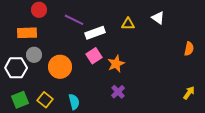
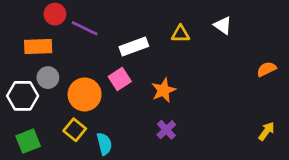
purple line: (74, 20) -> (85, 28), moved
orange semicircle: (189, 49) -> (266, 69), turned -128
pink square: (94, 56) -> (120, 79), moved
yellow square: (45, 100) -> (75, 130), moved

